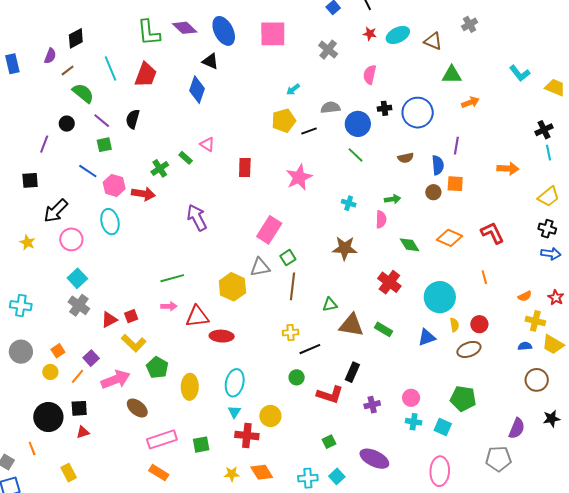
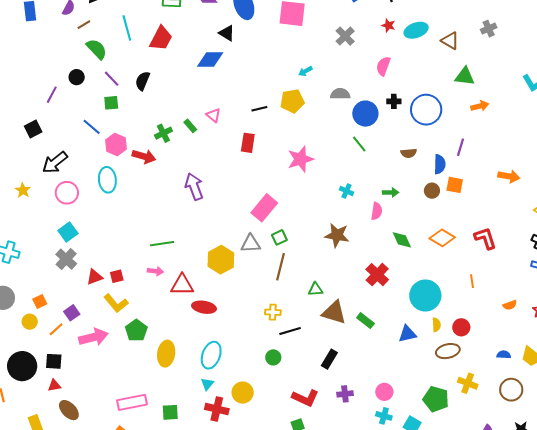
blue diamond: (197, 90) -> (210, 60), turned 64
black line: (309, 131) -> (259, 109), moved
black square: (30, 180) -> (33, 129), turned -30
yellow cross: (535, 321) -> (468, 383), moved
red L-shape: (330, 395) -> (305, 398), moved
brown ellipse: (137, 408) -> (69, 410), moved

